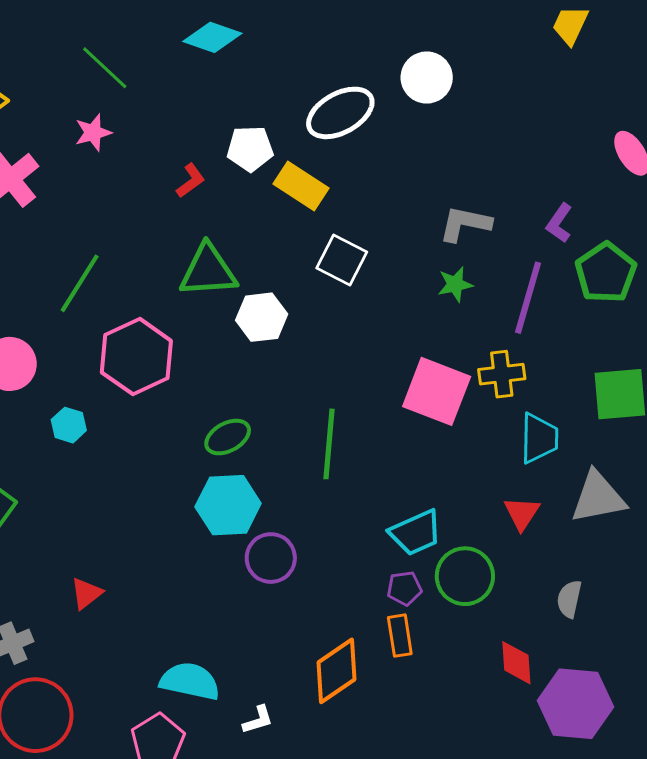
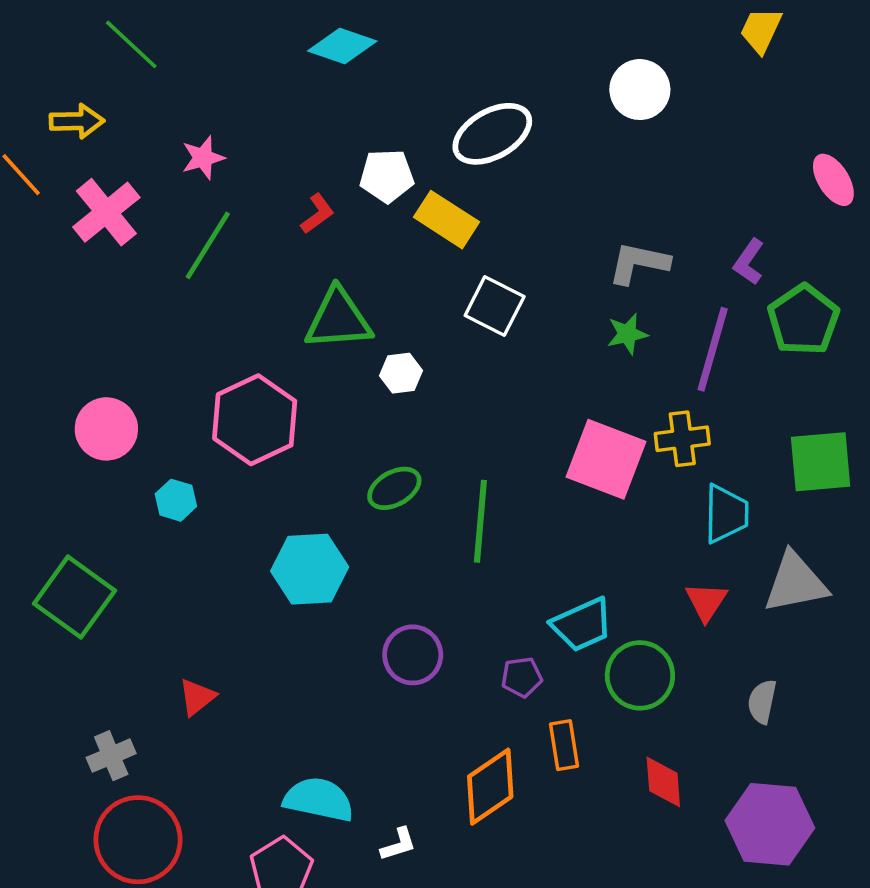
green line: (105, 68) -> (131, 44), moved
white circle: (427, 78) -> (640, 90), moved
green line: (80, 283) -> (208, 245), moved
white hexagon: (262, 317) -> (401, 373), size x0.7
green ellipse: (228, 437) -> (394, 488), moved
cyan hexagon: (228, 505) -> (310, 569), moved
purple pentagon: (404, 588) -> (522, 677), moved
red diamond: (516, 663) -> (663, 782), moved

